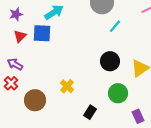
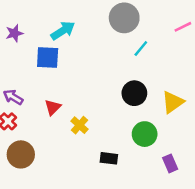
red triangle: (20, 36) -> (53, 107), moved
brown circle: (35, 100) -> (21, 154), moved
black rectangle: (90, 112) -> (109, 158), turned 64

